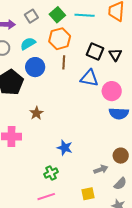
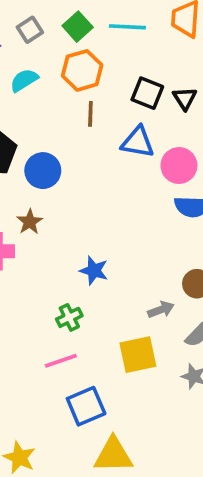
blue circle: (35, 67) -> (43, 171), moved
brown star: (36, 113) -> (30, 222), moved
yellow square: (88, 194) -> (138, 355), size x1.5

